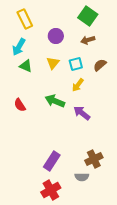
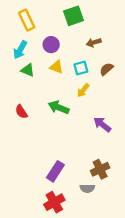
green square: (88, 16) -> (73, 16), moved, turned 36
purple circle: (56, 36) -> (51, 45), moved
yellow triangle: (53, 63) -> (56, 67), turned -48
purple arrow: (82, 113) -> (102, 124), moved

